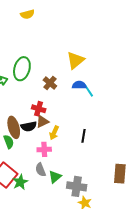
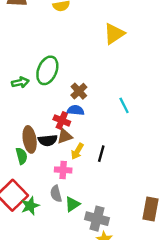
yellow triangle: (76, 60) -> (114, 34), moved
blue semicircle: (79, 85) -> (76, 110), moved
black line: (83, 136) -> (101, 154), moved

